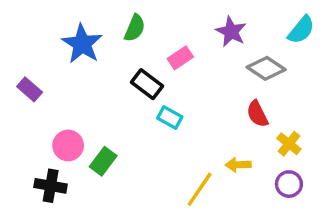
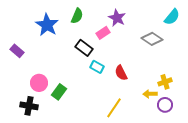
purple star: (231, 32) -> (117, 18), moved
red semicircle: (257, 114) -> (121, 73), moved
yellow cross: (289, 144) -> (165, 82), turned 32
yellow arrow: (238, 165) -> (150, 94), moved

